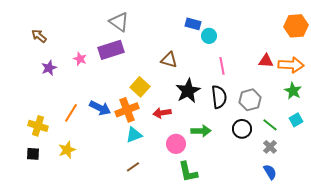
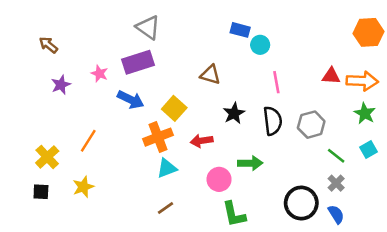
black star: (188, 91) -> (234, 113), size x0.7
blue arrow: (100, 108) -> (131, 100), moved
yellow cross: (38, 126) -> (47, 157), turned 30
black circle: (242, 129) -> (301, 203), moved, size x1.4

